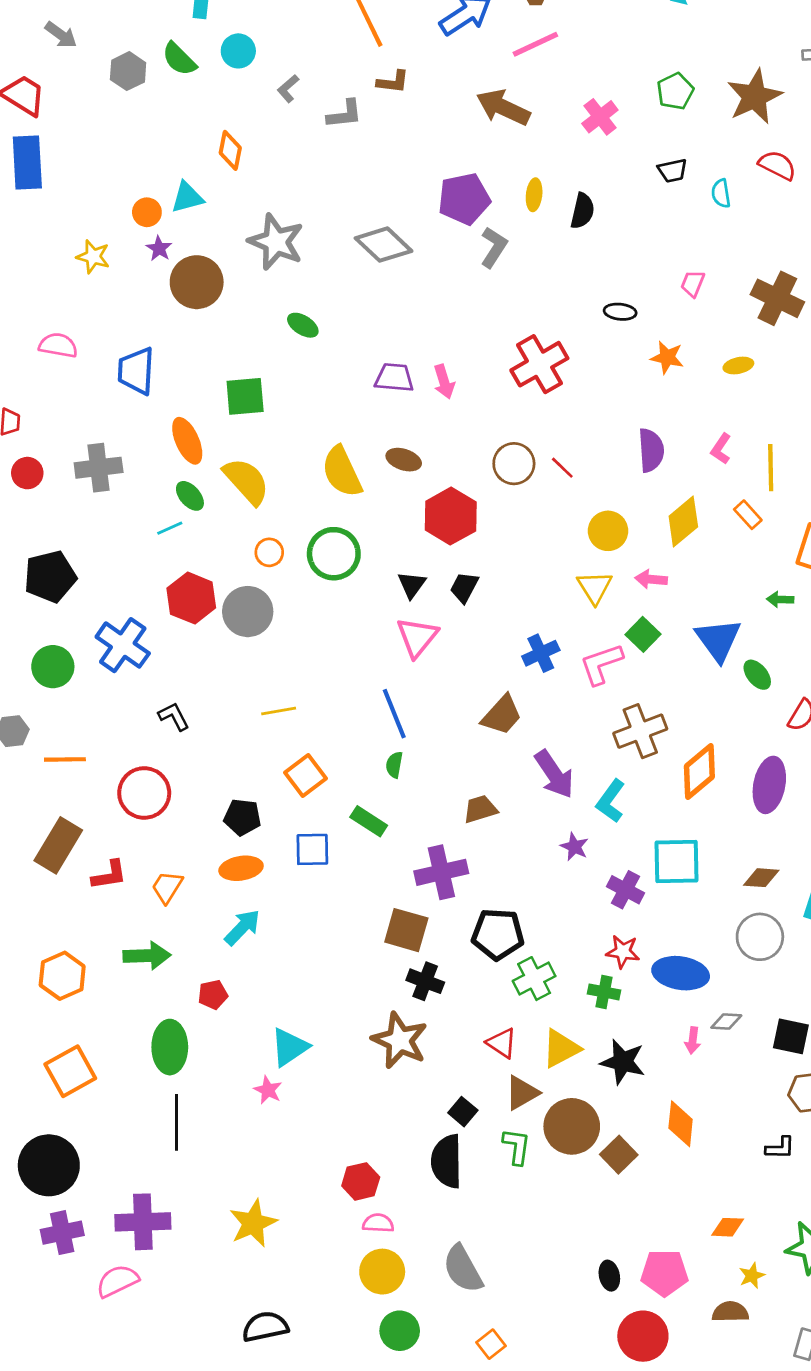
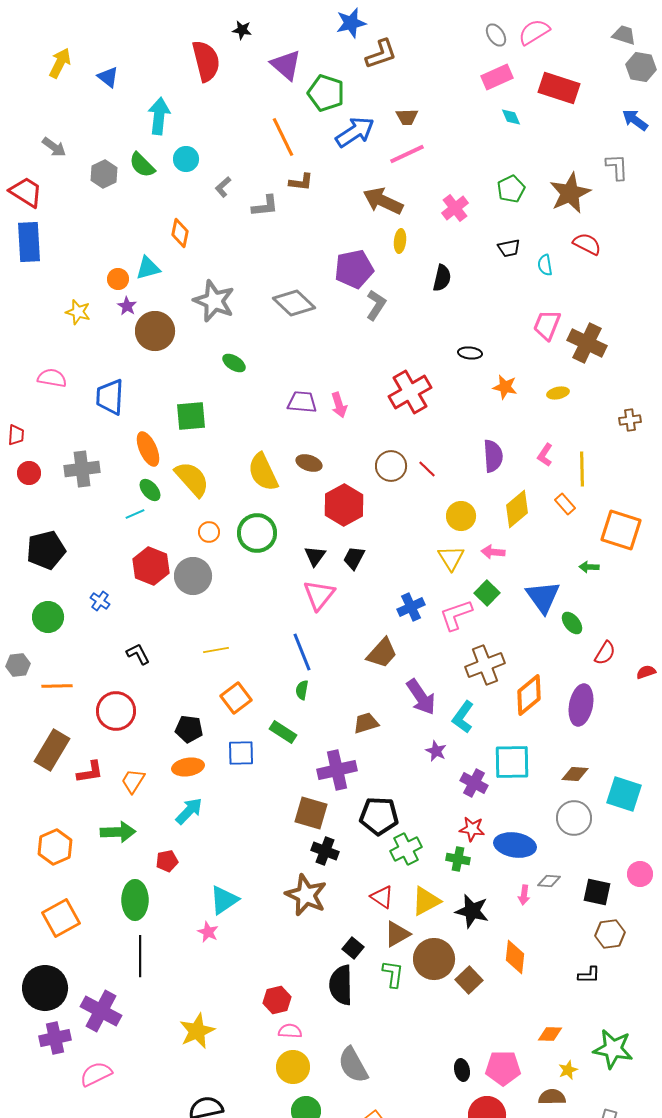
yellow ellipse: (534, 195) -> (400, 241), moved
pink trapezoid: (693, 284) -> (547, 325), moved, size x1.5
blue cross: (123, 645) -> (100, 601), size x0.5
purple cross: (143, 1222) -> (101, 1011), moved, turned 30

